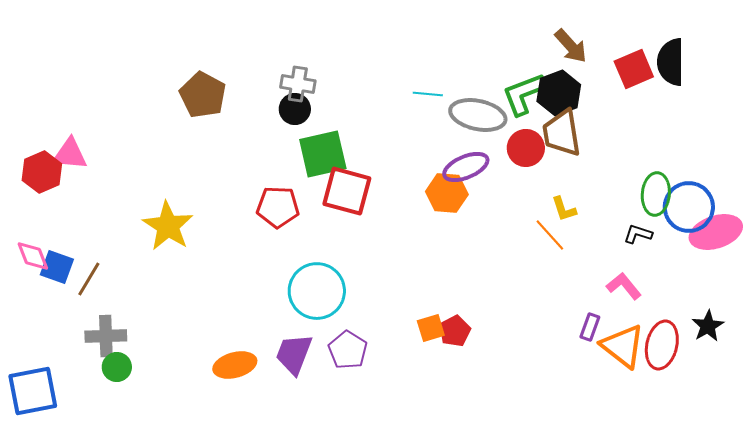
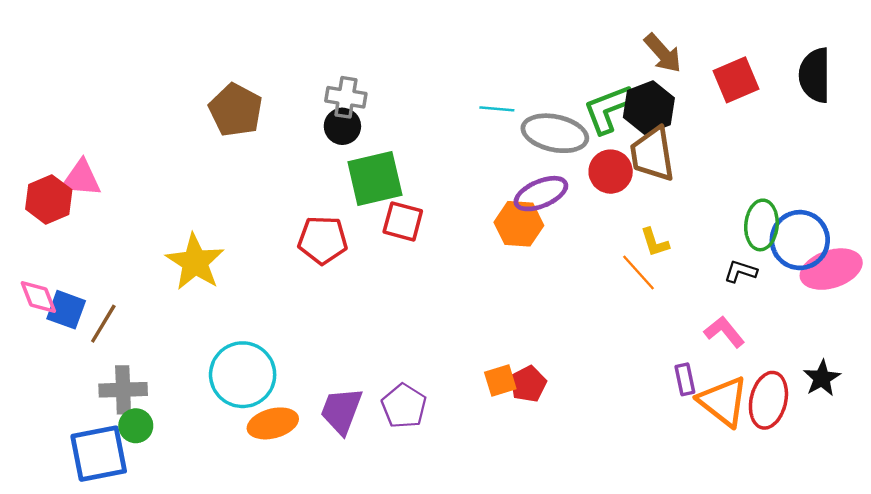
black semicircle: (671, 62) -> (815, 75), moved
red square: (347, 191) -> (403, 221), size x0.7
cyan circle: (317, 291) -> (243, 375), moved
purple rectangle: (590, 327) -> (685, 379), turned -32
blue square: (33, 391) -> (99, 454), moved

